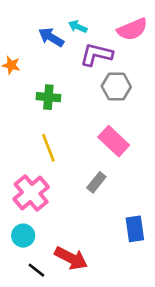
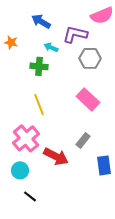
cyan arrow: (78, 27) -> (51, 47), moved
gray rectangle: (96, 182) -> (83, 140), moved
red arrow: (71, 258) -> (56, 156), moved

